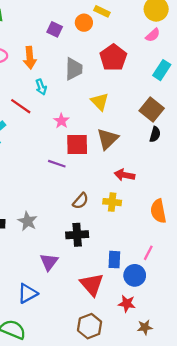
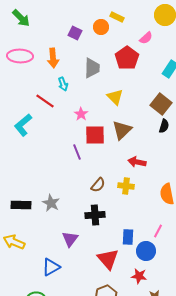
pink semicircle: (153, 35) -> (146, 38), moved
purple line: (57, 164) -> (77, 152), turned 49

